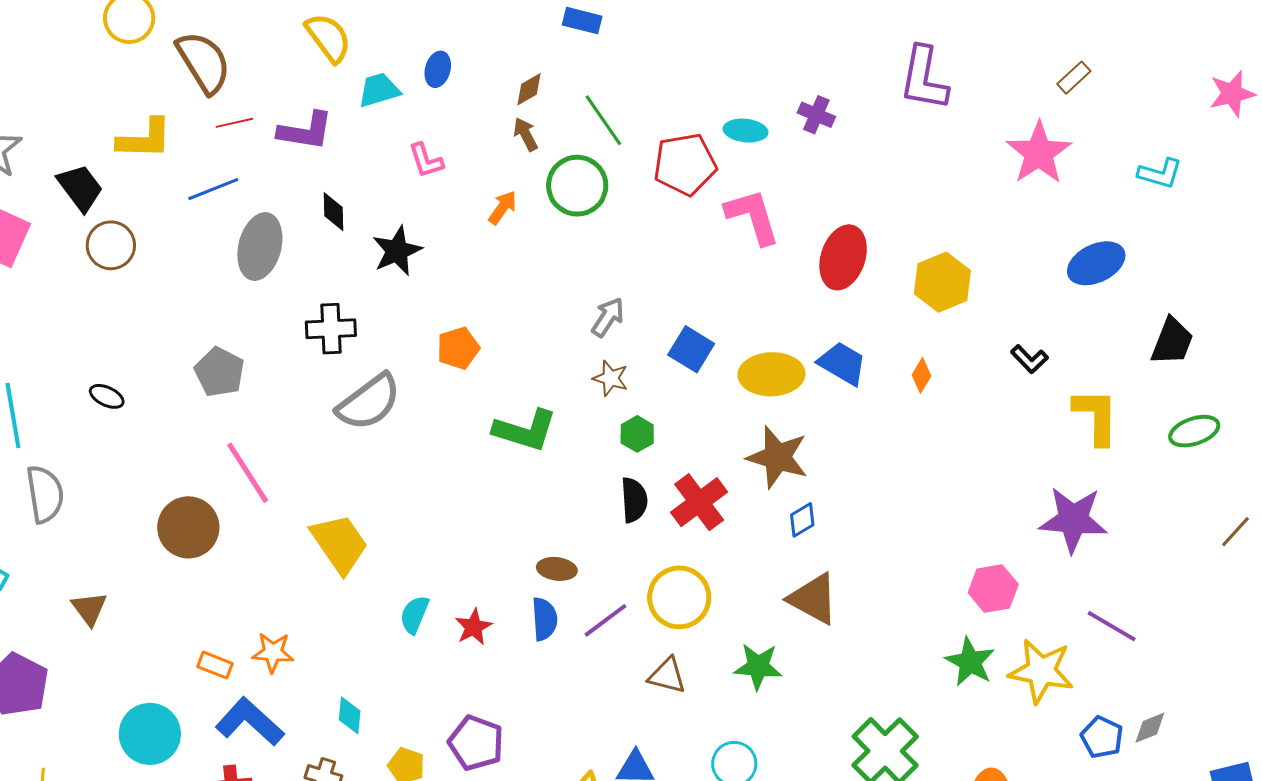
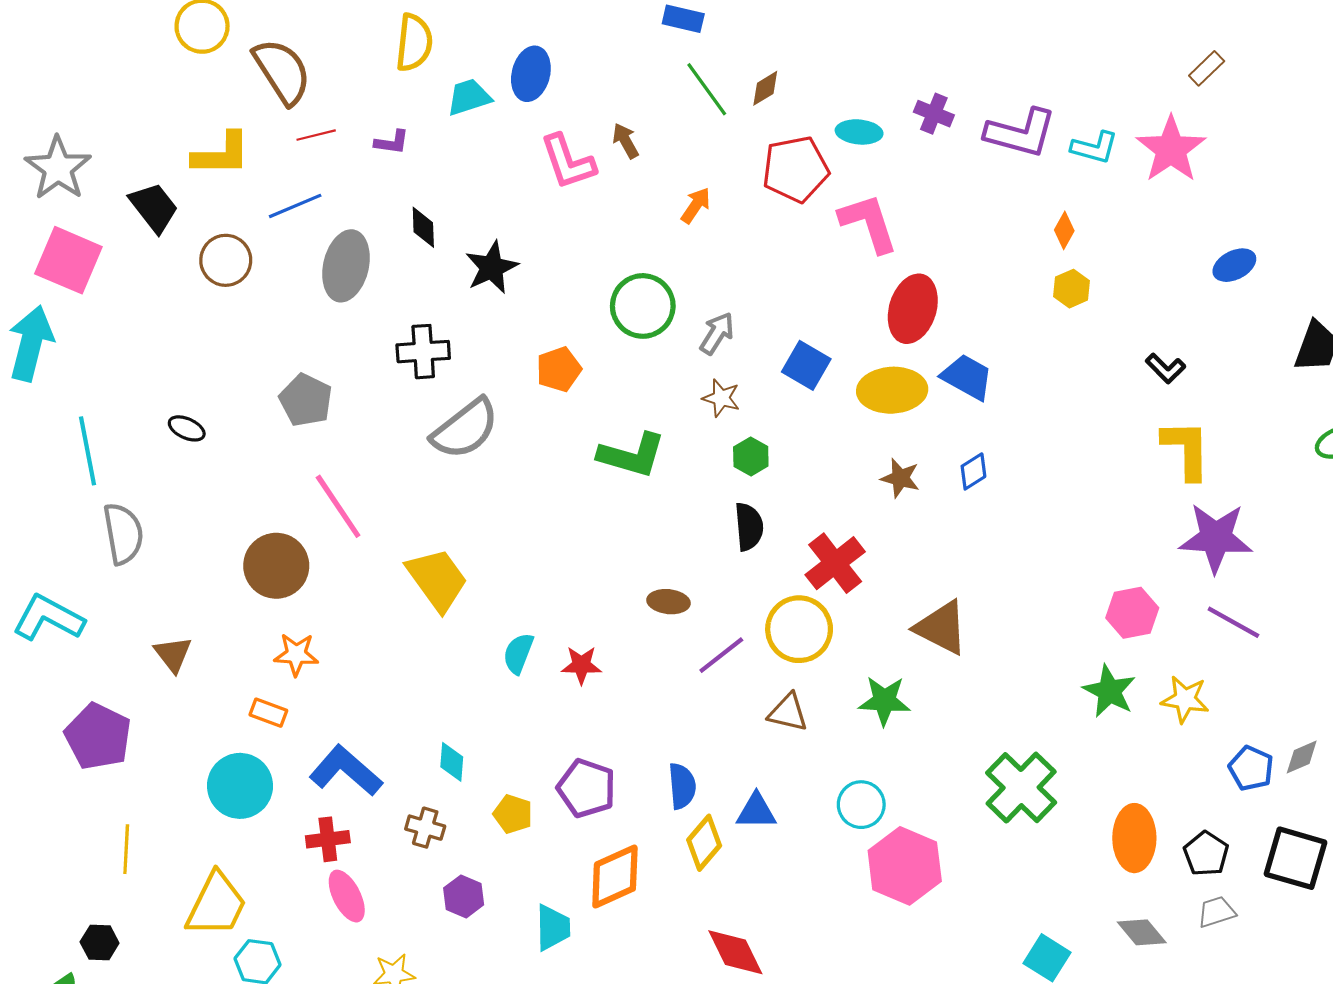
yellow semicircle: (328, 38) -> (414, 43), turned 44
blue ellipse: (438, 69) -> (531, 74), size x1.4
purple L-shape: (924, 78) -> (1021, 133), moved, turned -84
brown diamond: (529, 89) -> (765, 88), moved
green line: (603, 120) -> (707, 89), moved
purple L-shape: (305, 131) -> (392, 142), size x0.6
pink L-shape: (426, 160) -> (568, 162), moved, size x1.5
cyan L-shape: (1160, 174) -> (1094, 148), moved
green circle: (577, 186) -> (643, 306), moved
orange arrow: (502, 208) -> (696, 205), moved
brown circle: (111, 245) -> (226, 260), moved
red ellipse: (843, 257) -> (913, 309), moved
blue ellipse: (1096, 263) -> (1234, 265), size x0.7
yellow hexagon: (942, 282) -> (1071, 289), size x0.6
orange diamond: (922, 375) -> (1064, 230), moved
yellow L-shape: (1096, 416) -> (1186, 449), moved
brown star: (778, 457) -> (900, 478), size x0.6
red cross: (699, 502) -> (835, 563), moved
blue diamond: (802, 520) -> (973, 471), moved
blue semicircle: (544, 619) -> (682, 786), moved
purple line: (1112, 626) -> (1233, 622), moved
red star: (474, 627) -> (581, 665), turned 30
orange star: (273, 652) -> (296, 654), moved
orange rectangle: (215, 665) -> (268, 713), moved
yellow star: (1041, 671) -> (1185, 699), size x0.7

